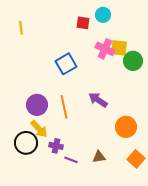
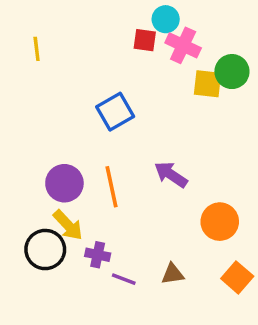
cyan circle: (103, 15) -> (166, 19), moved
pink cross: (105, 49) -> (183, 45), moved
green circle: (133, 61) -> (232, 72), moved

